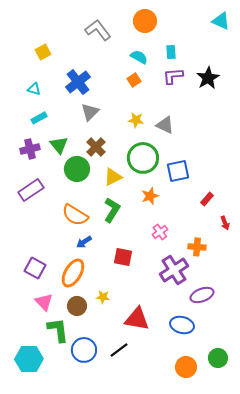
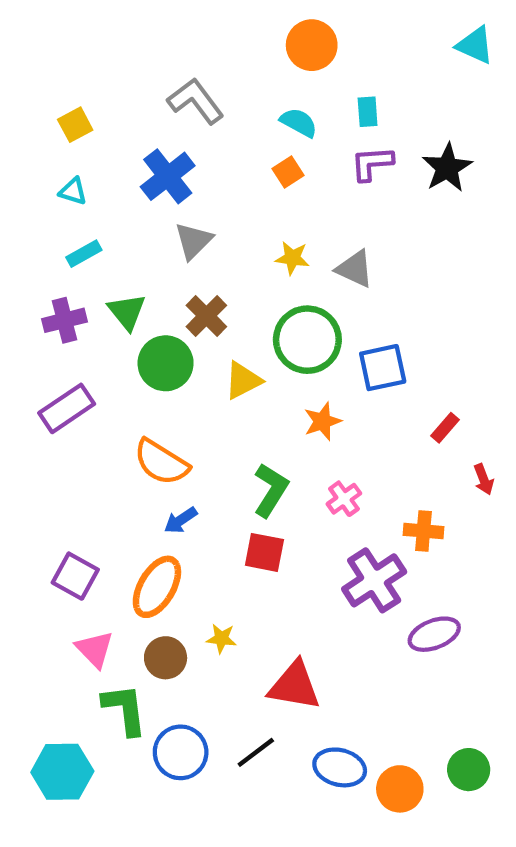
gray L-shape: (98, 30) -> (196, 101), moved
yellow square: (43, 52) -> (75, 125), moved
green L-shape: (112, 210) -> (271, 490), moved
blue ellipse: (182, 325) -> (340, 767), moved

